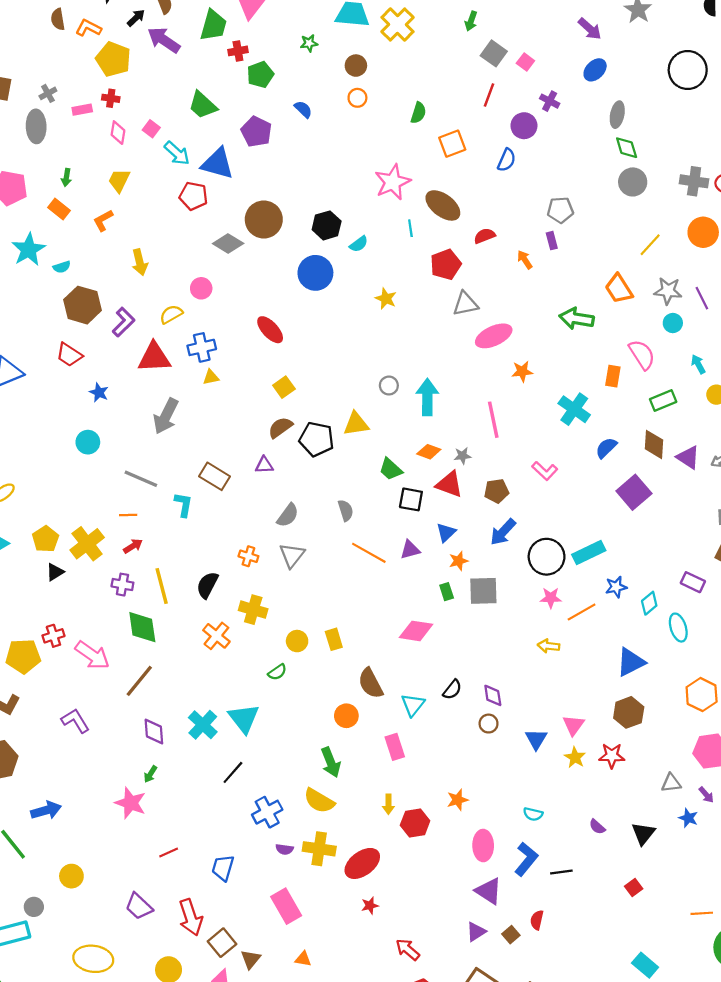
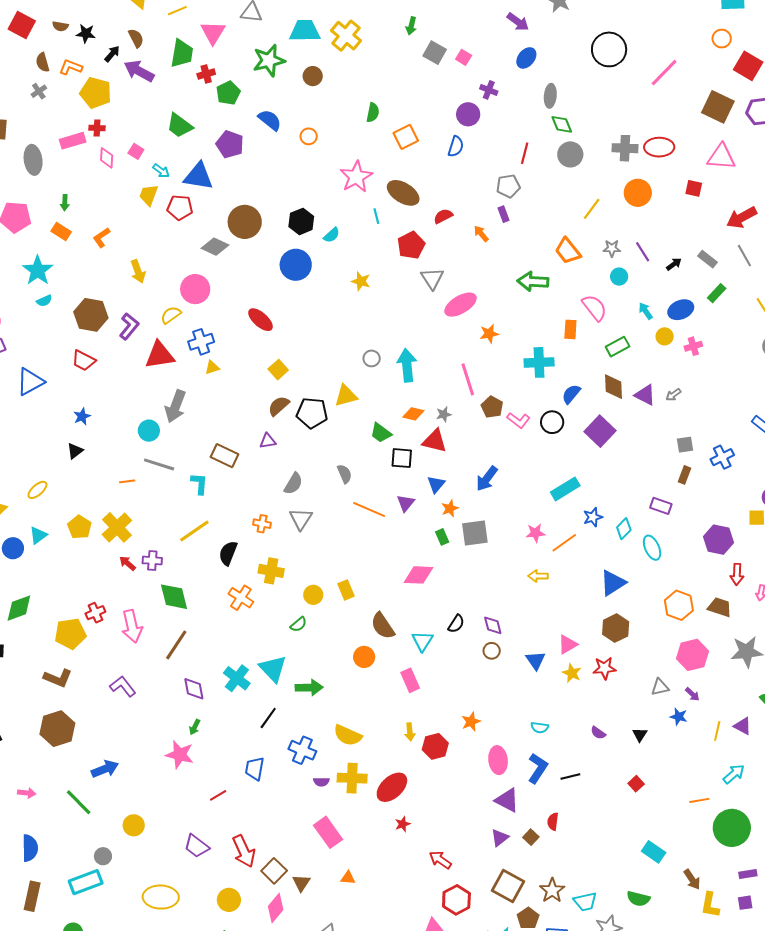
green star: (309, 43) -> (269, 60), size x2.0
gray cross: (48, 93) -> (39, 91), moved
red line: (489, 95) -> (525, 153), moved
orange circle: (357, 98) -> (309, 136), moved
blue semicircle: (303, 109) -> (270, 120), size x1.4
pink rectangle: (82, 110) -> (73, 141), size x1.4
cyan arrow: (177, 153) -> (161, 171), size x0.7
yellow trapezoid: (119, 181) -> (149, 195), moved
cyan semicircle: (62, 267) -> (44, 301), moved
pink circle: (201, 288) -> (195, 289), size x1.5
gray star: (668, 291) -> (612, 248), size x0.7
gray triangle: (465, 304) -> (432, 278), turned -45
blue star: (99, 392) -> (82, 416), moved, turned 30
cyan cross: (574, 409) -> (539, 362), turned -32
cyan circle: (88, 442) -> (149, 431), moved
brown pentagon: (497, 491) -> (492, 407), moved, turned -30
orange line: (128, 515) -> (127, 481), moved
red arrow: (133, 546) -> (127, 563), moved, turned -102
purple triangle: (410, 550) -> (406, 503), turned -30
black circle: (547, 557) -> (552, 422), moved, size x0.7
black triangle: (55, 572) -> (75, 451), moved
yellow line: (162, 586) -> (194, 531), moved, turned 76
pink arrow: (92, 655) -> (132, 626), turned 48
pink triangle: (573, 725) -> (568, 644), turned 30
green arrow: (331, 762) -> (309, 688), moved, turned -64
blue cross: (267, 812) -> (302, 750), turned -32
black triangle: (643, 833) -> (640, 735), size x0.7
blue trapezoid: (223, 868) -> (255, 769), moved

